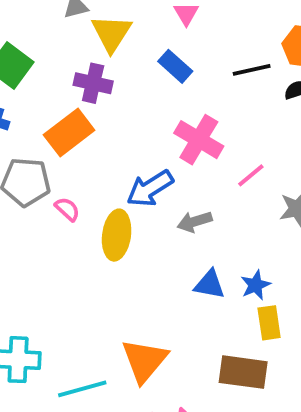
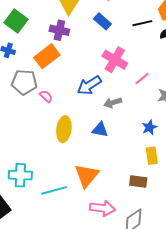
yellow ellipse: (117, 235) -> (64, 129), moved
blue triangle: (210, 284) -> (100, 130), moved
blue star: (255, 285) -> (149, 127), moved
brown rectangle: (243, 372) -> (138, 181), size x0.7

